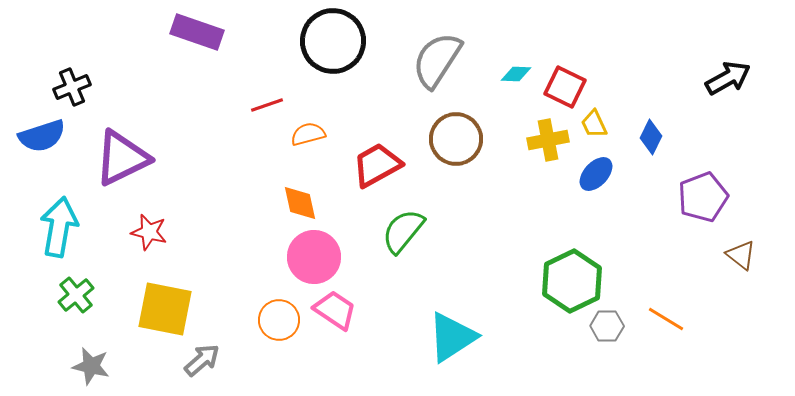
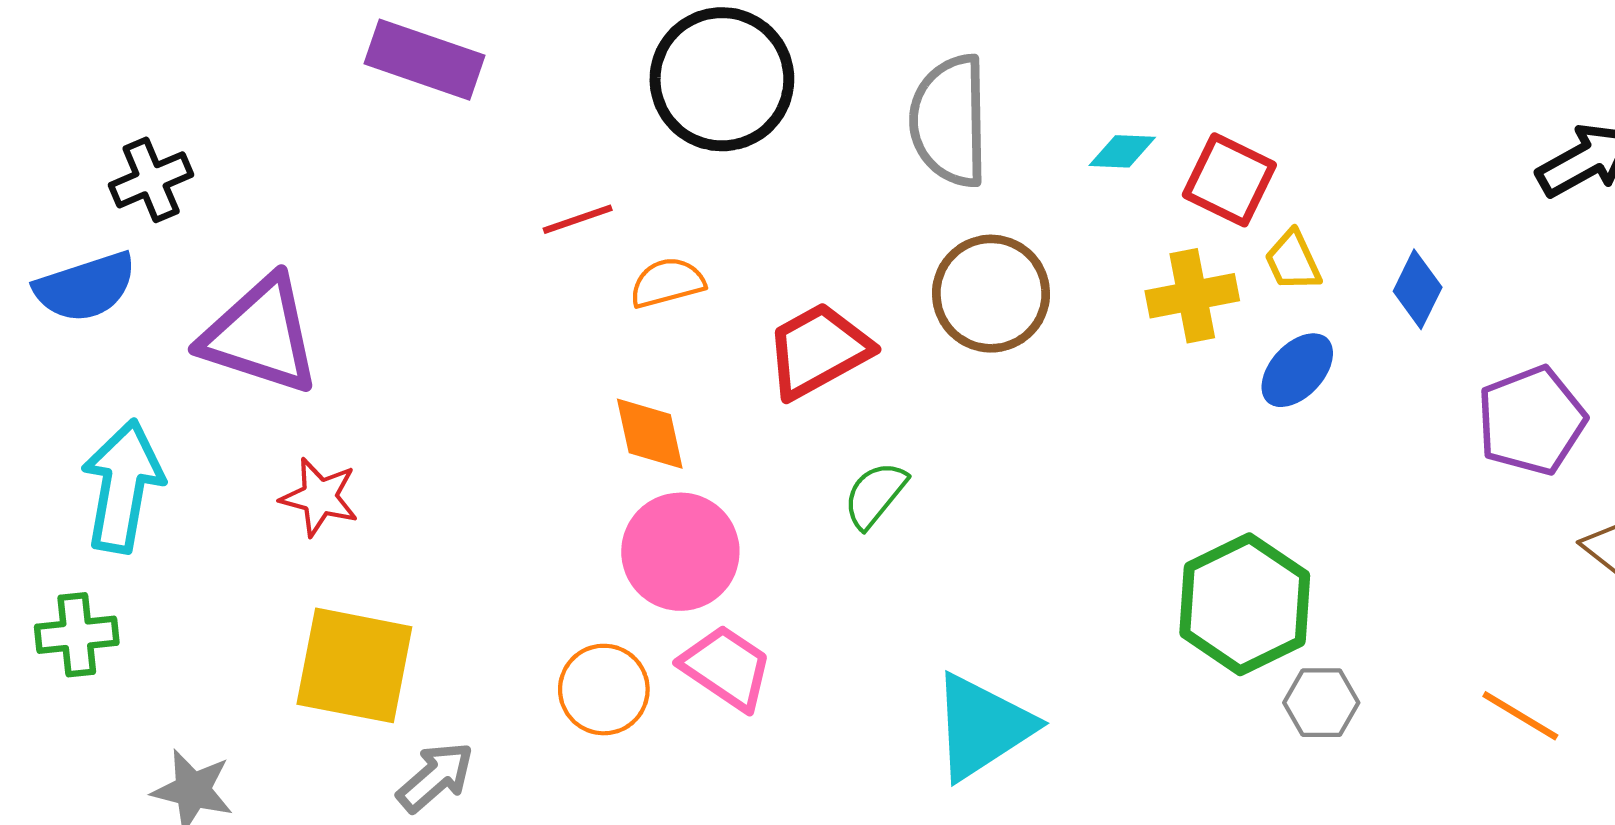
gray semicircle: (437, 60) -> (949, 121), turned -34
purple triangle: (122, 158) -> (260, 335), turned 44
green semicircle: (403, 231) -> (875, 495), size x0.7
green cross: (76, 295) -> (77, 635), moved, turned 33
orange line: (666, 319) -> (1520, 716), moved

